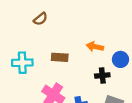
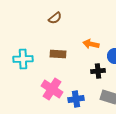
brown semicircle: (40, 19) -> (55, 18), moved

